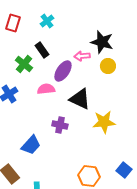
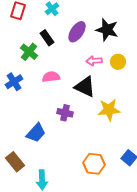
pink arrow: (82, 56) -> (94, 61), moved
yellow circle: (108, 66) -> (118, 62), moved
purple ellipse: (63, 71) -> (77, 32), moved

